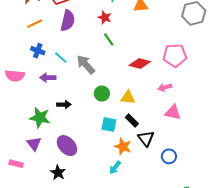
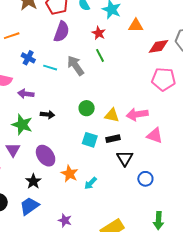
orange line: (35, 24) -> (12, 36), moved
cyan line: (61, 58) -> (50, 68), turned -32
red diamond: (140, 63) -> (158, 46), moved, turned -30
gray arrow: (86, 65) -> (76, 66), moved
purple arrow: (48, 78) -> (26, 94), moved
pink arrow: (165, 87) -> (137, 114), moved, size x1.5
black rectangle: (132, 120) -> (113, 139), turned -64
orange star: (123, 146) -> (70, 174), moved

